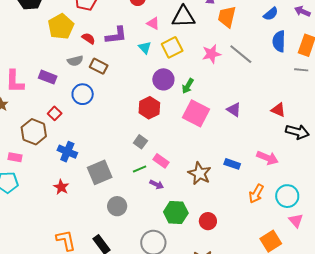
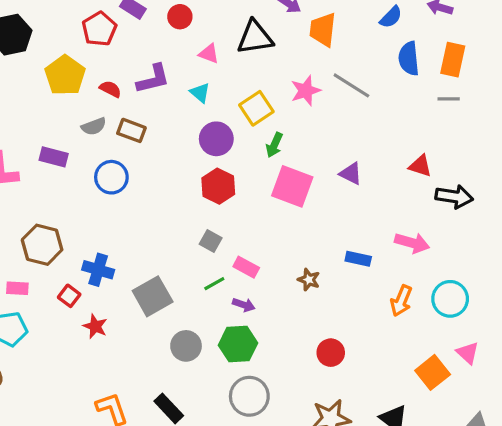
yellow square: (172, 47) -> (256, 108), moved
purple circle: (163, 79) -> (216, 139), moved
red square: (55, 113) -> (69, 296), moved
brown star: (200, 173) -> (309, 280), size x0.6
green hexagon: (176, 213) -> (238, 344), moved
pink triangle: (296, 221) -> (468, 353), moved

